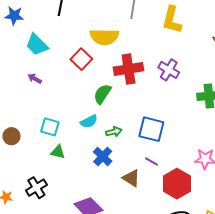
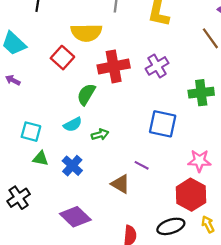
purple cross: (169, 70) -> (157, 66), turned 30
blue square: (151, 129) -> (163, 124), moved
blue cross: (103, 156) -> (72, 166), moved
red hexagon: (177, 184) -> (191, 195), moved

